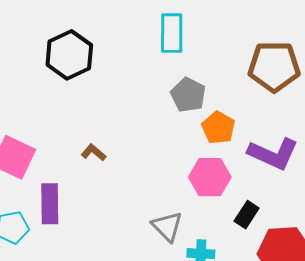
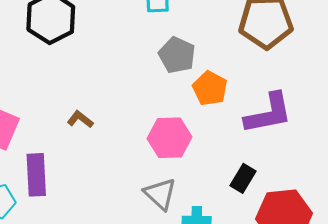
purple L-shape: (273, 154) -> (268, 113), turned -33
pink hexagon: (210, 177) -> (169, 138), moved

